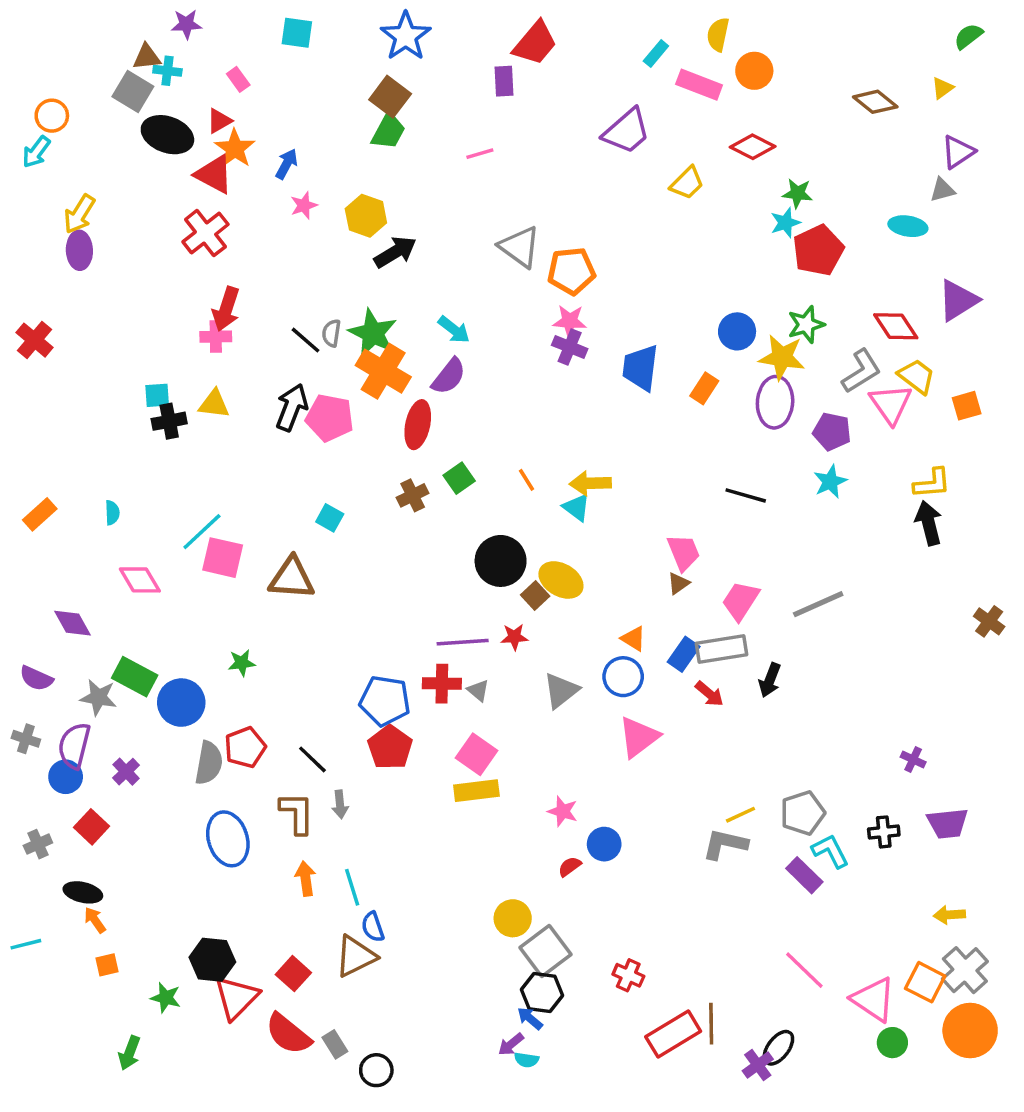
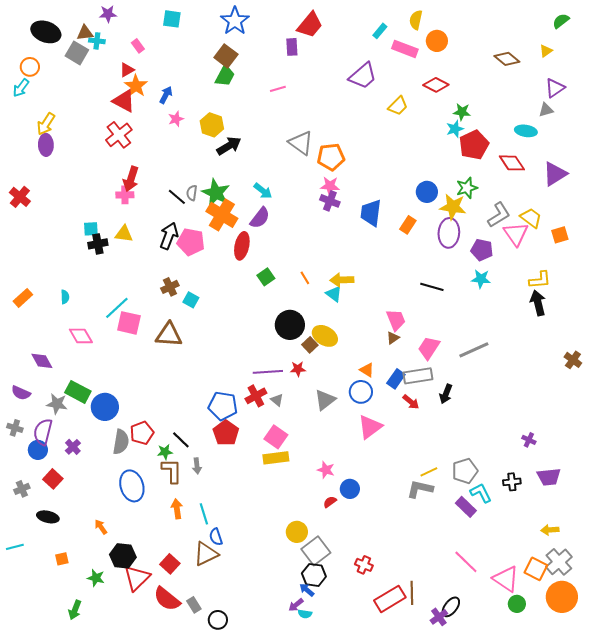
black ellipse: (167, 135) -> (46, 32), moved
red diamond: (896, 326) -> (512, 163), moved
cyan star: (830, 482) -> (481, 279), turned 30
brown cross: (413, 495) -> (170, 287), moved
green star: (242, 663) -> (165, 452), moved
red cross: (442, 684) -> (256, 396), turned -30
orange arrow: (95, 920) -> (101, 527), moved

